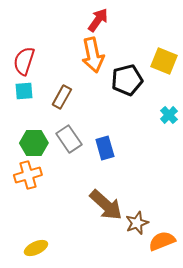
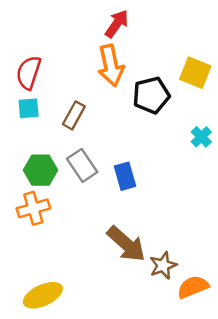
yellow ellipse: (36, 248) -> (43, 295), size x1.4

